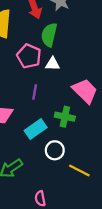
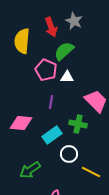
green semicircle: (49, 35) -> (64, 51), turned 35

